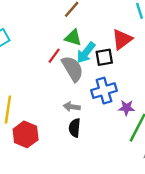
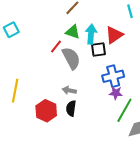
cyan arrow: (86, 53) -> (91, 34), moved, turned 144
blue cross: (104, 91) -> (113, 76), moved
red hexagon: (26, 134) -> (46, 111), moved

